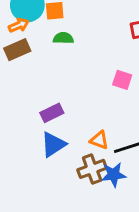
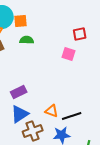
pink square: (122, 80) -> (69, 54), moved
brown cross: (92, 169) -> (33, 131), moved

